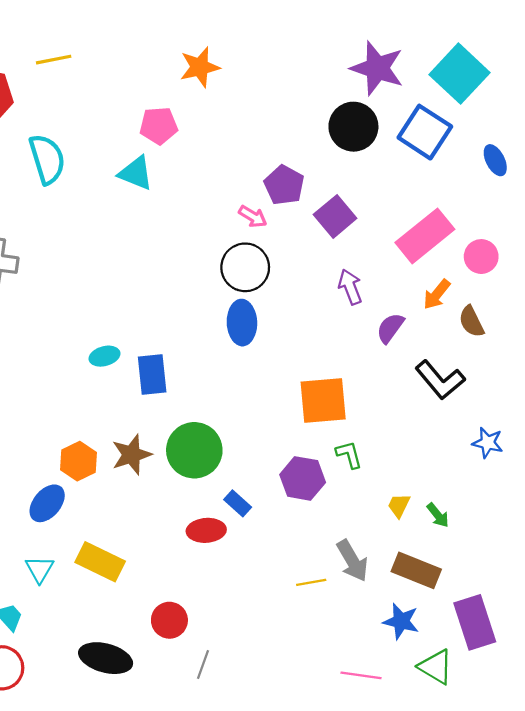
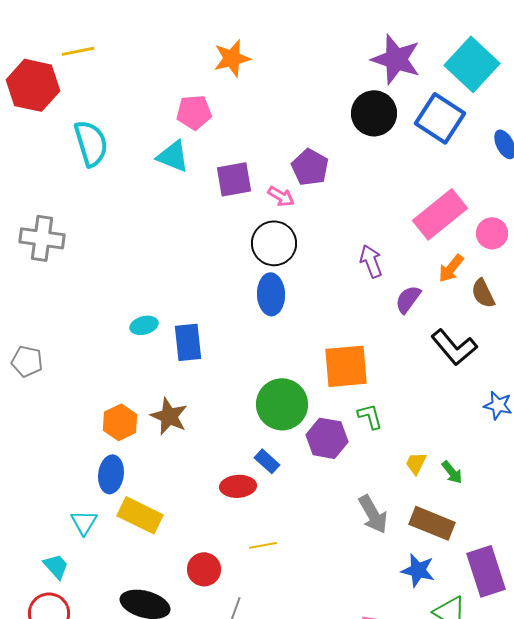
yellow line: (54, 60) -> (78, 51), moved
purple square: (335, 216) -> (234, 179), moved, turned 30
green circle: (194, 450) -> (282, 404), moved
brown star: (132, 455) -> (169, 416), turned -30
blue ellipse: (47, 503) -> (111, 474), moved, turned -33
yellow line: (311, 582) -> (263, 545), moved

